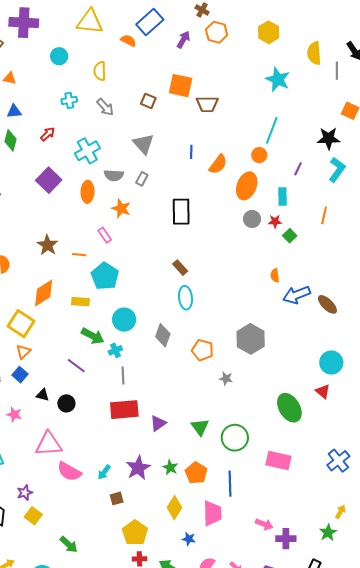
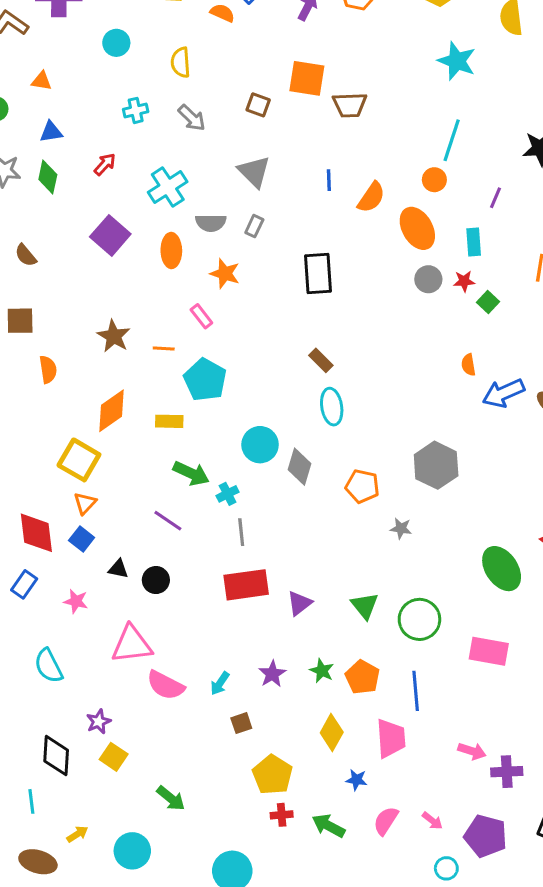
orange ellipse: (247, 186) -> (417, 228), turned -48
cyan circle: (124, 320) -> (260, 445), moved
purple star: (138, 468) -> (272, 674), size x0.7

